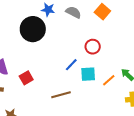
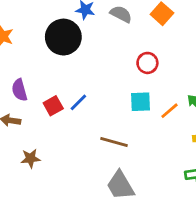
blue line: (71, 65) -> (78, 102), moved
brown line: (61, 95) -> (114, 142), moved, turned 30

